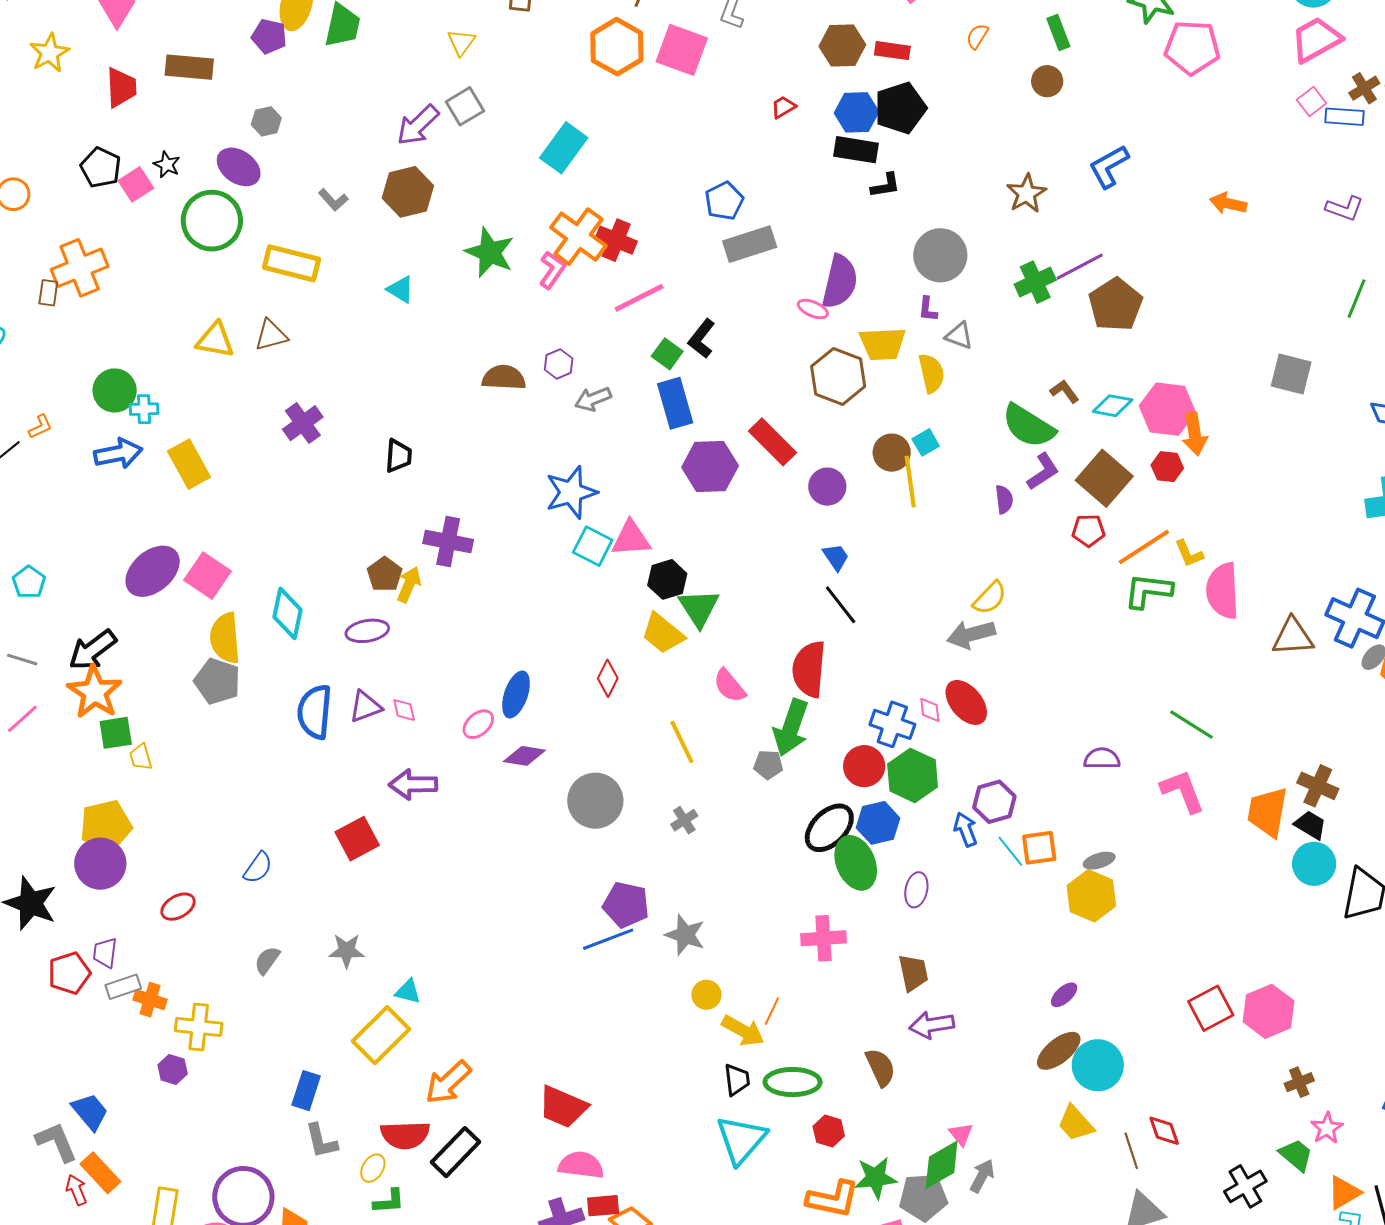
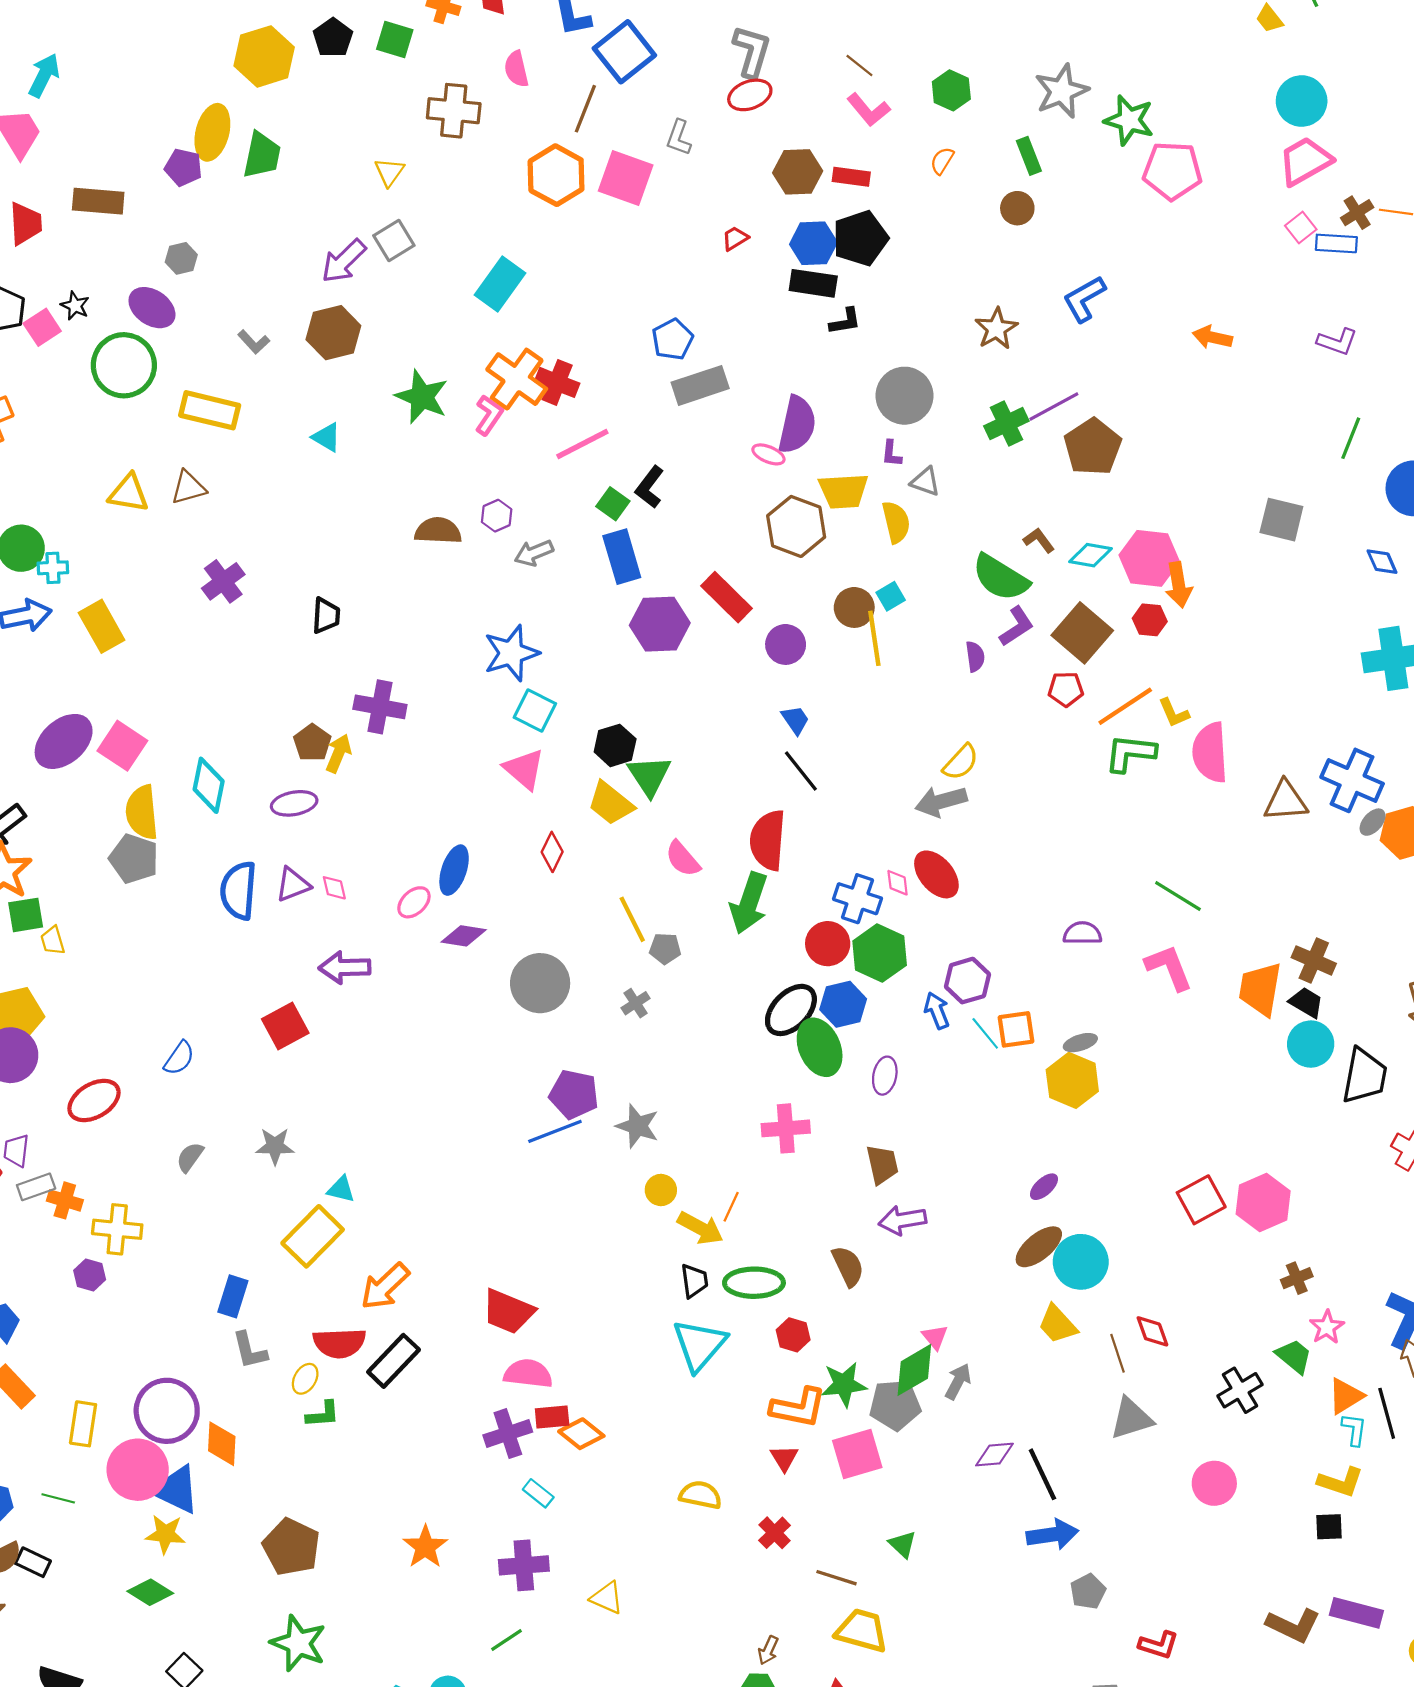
pink triangle: (631, 539) -> (524, 769), moved, turned 45
gray pentagon: (768, 765) -> (665, 949), moved
red ellipse: (178, 907) -> (94, 1101), size x1.4

